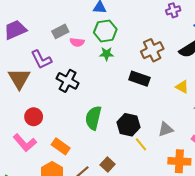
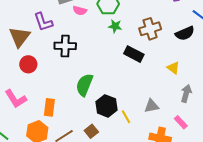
green star: (107, 54) -> (115, 26), moved
black cross: (68, 81) -> (65, 46), turned -35
red circle: (34, 117) -> (28, 64), moved
black hexagon: (129, 125) -> (106, 106), moved
orange rectangle: (61, 146) -> (49, 107), turned 54

